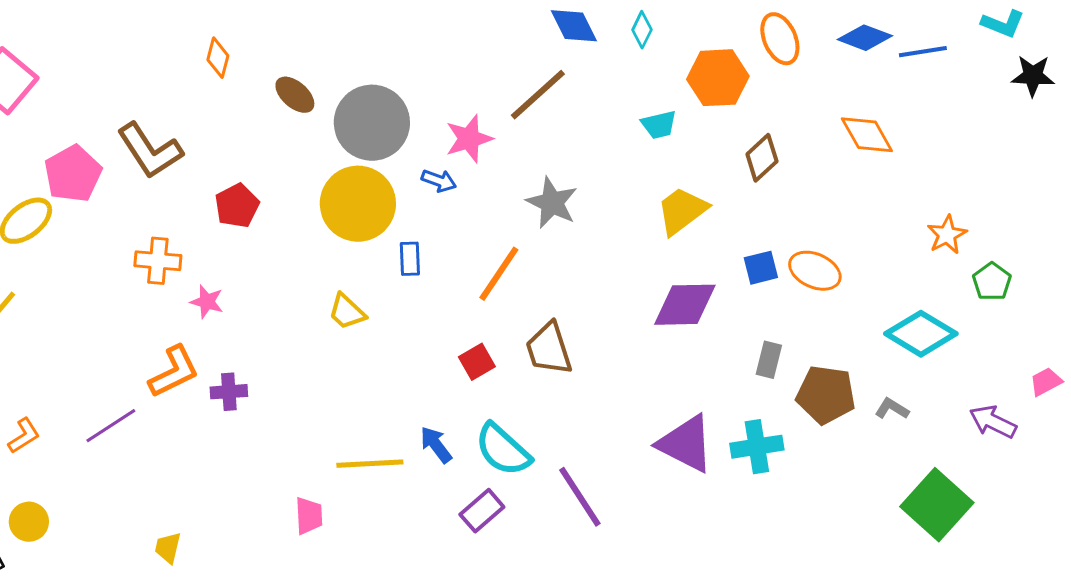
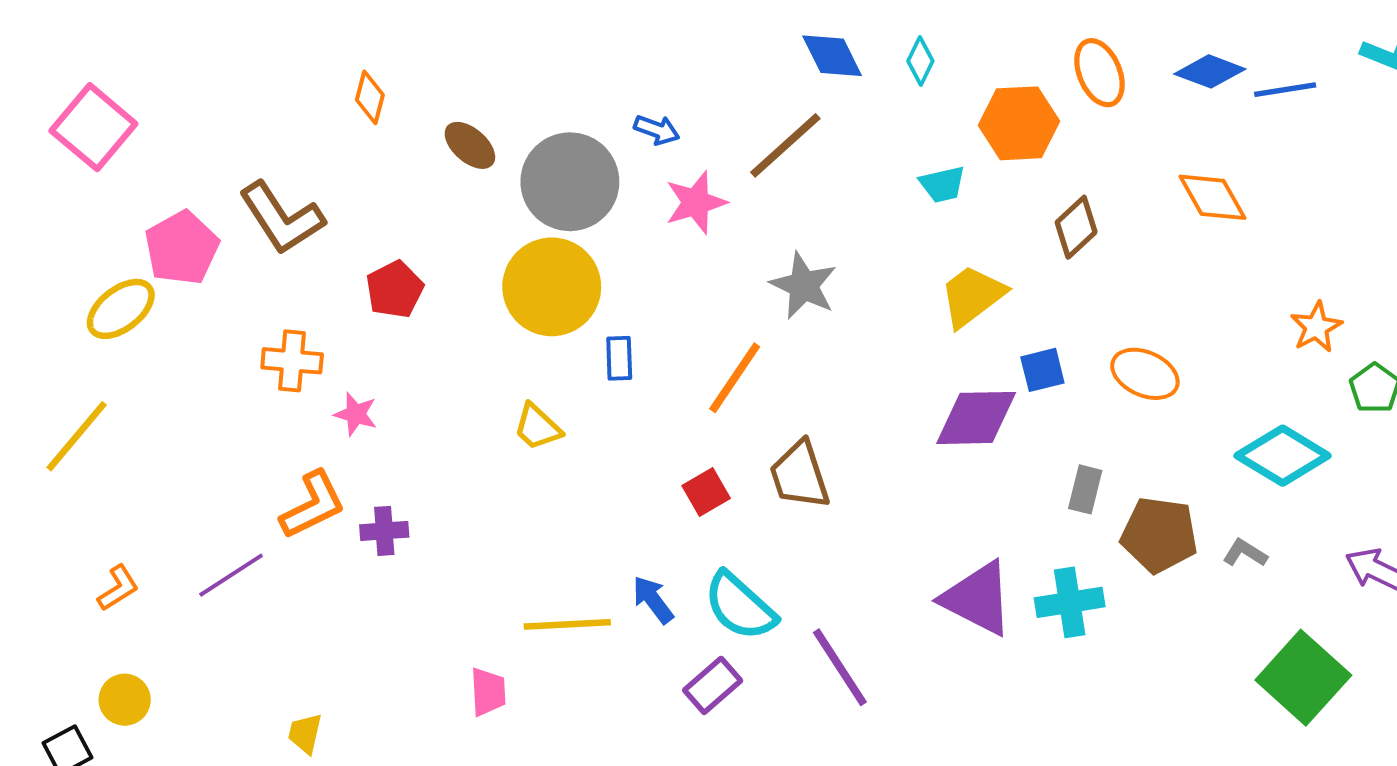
blue arrow: (439, 181) -> (657, 130), moved
blue square: (761, 268) -> (1042, 370), moved

